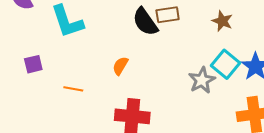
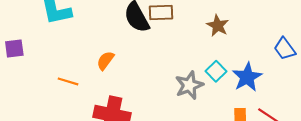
cyan square: (226, 64) -> (216, 71), size x0.7
orange line: (73, 89) -> (68, 81), moved

